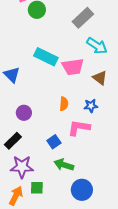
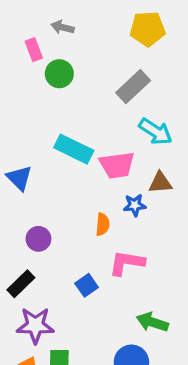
brown triangle: (100, 78) -> (160, 183), turned -42
blue star: (91, 106) -> (135, 205), moved
green arrow: (64, 165) -> (152, 322), moved

